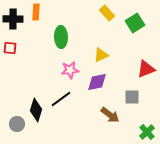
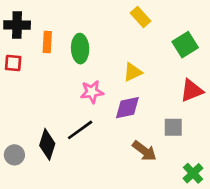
orange rectangle: (36, 12) -> (47, 42), moved
green square: (135, 23) -> (185, 45), moved
gray circle: (17, 124) -> (14, 155), moved

